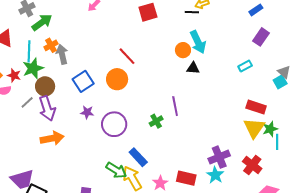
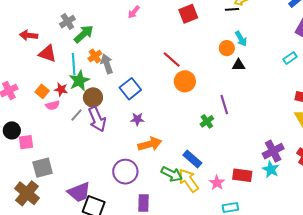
cyan arrow: (198, 42) -> (241, 39), size x0.7
orange circle: (117, 79) -> (185, 81), moved
purple circle: (114, 124) -> (125, 172), moved
orange arrow: (52, 138) -> (150, 144), moved

